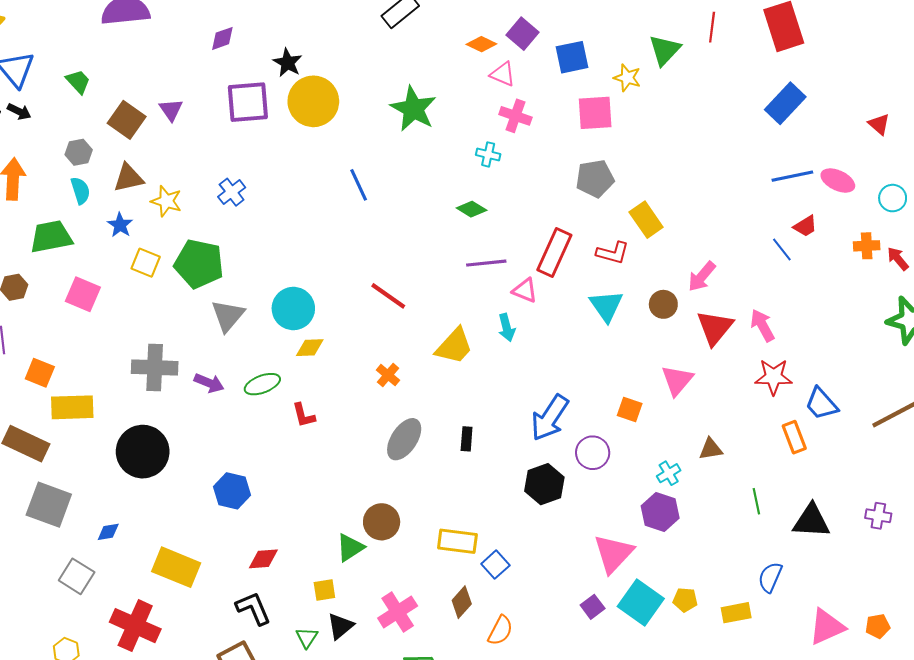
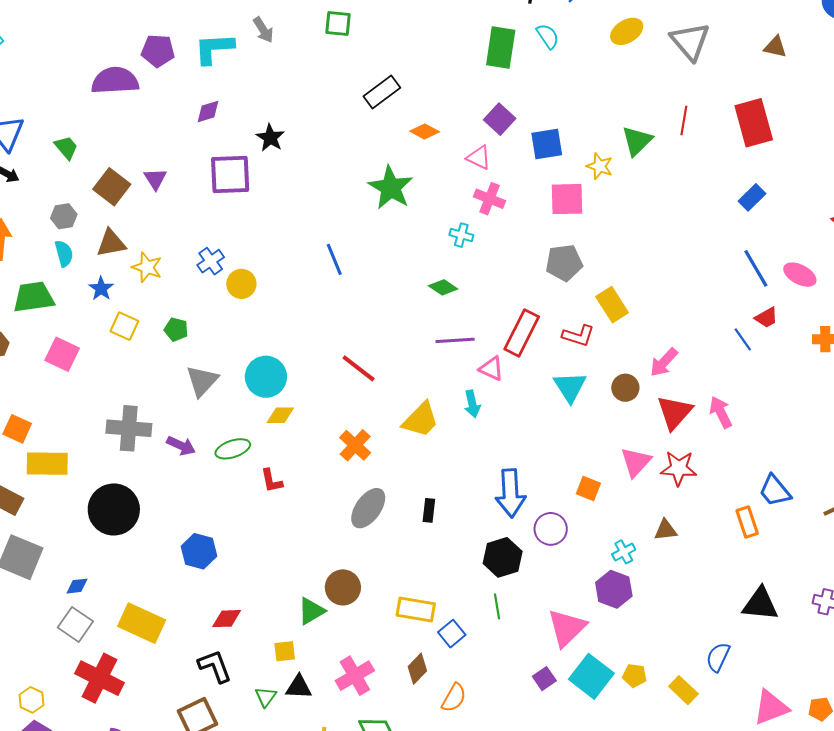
orange diamond: (481, 44) -> (425, 131), moved
yellow circle: (313, 101) -> (241, 284), moved, size x0.6
blue rectangle: (785, 103) -> (752, 197), size x0.7
blue line: (792, 176) -> (756, 268), turned 69
green pentagon: (199, 264) -> (176, 329), size x0.5
orange cross: (388, 375) -> (355, 445), size x1.4
red star: (773, 377) -> (679, 468), moved
blue arrow: (550, 418) -> (510, 493), turned -39
green line: (756, 501) -> (497, 606), moved
gray square: (77, 576) -> (75, 624), moved
yellow rectangle: (736, 613) -> (683, 690), turned 52
black triangle: (340, 626) -> (299, 687), turned 40

